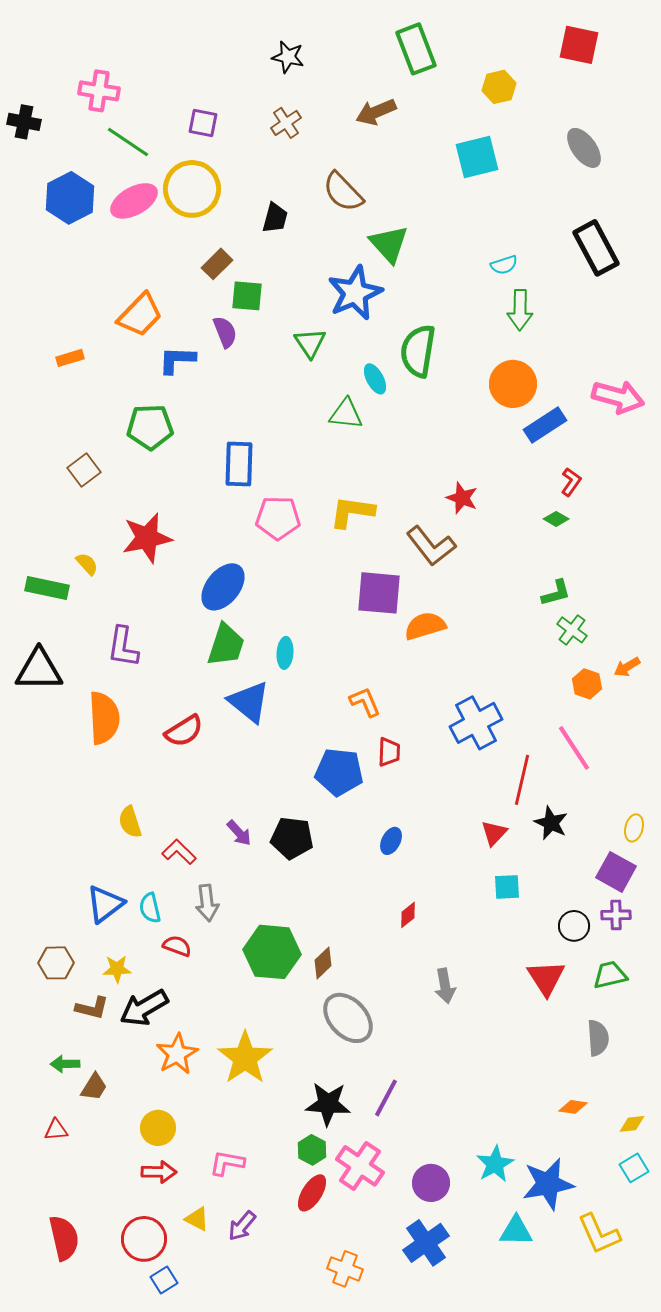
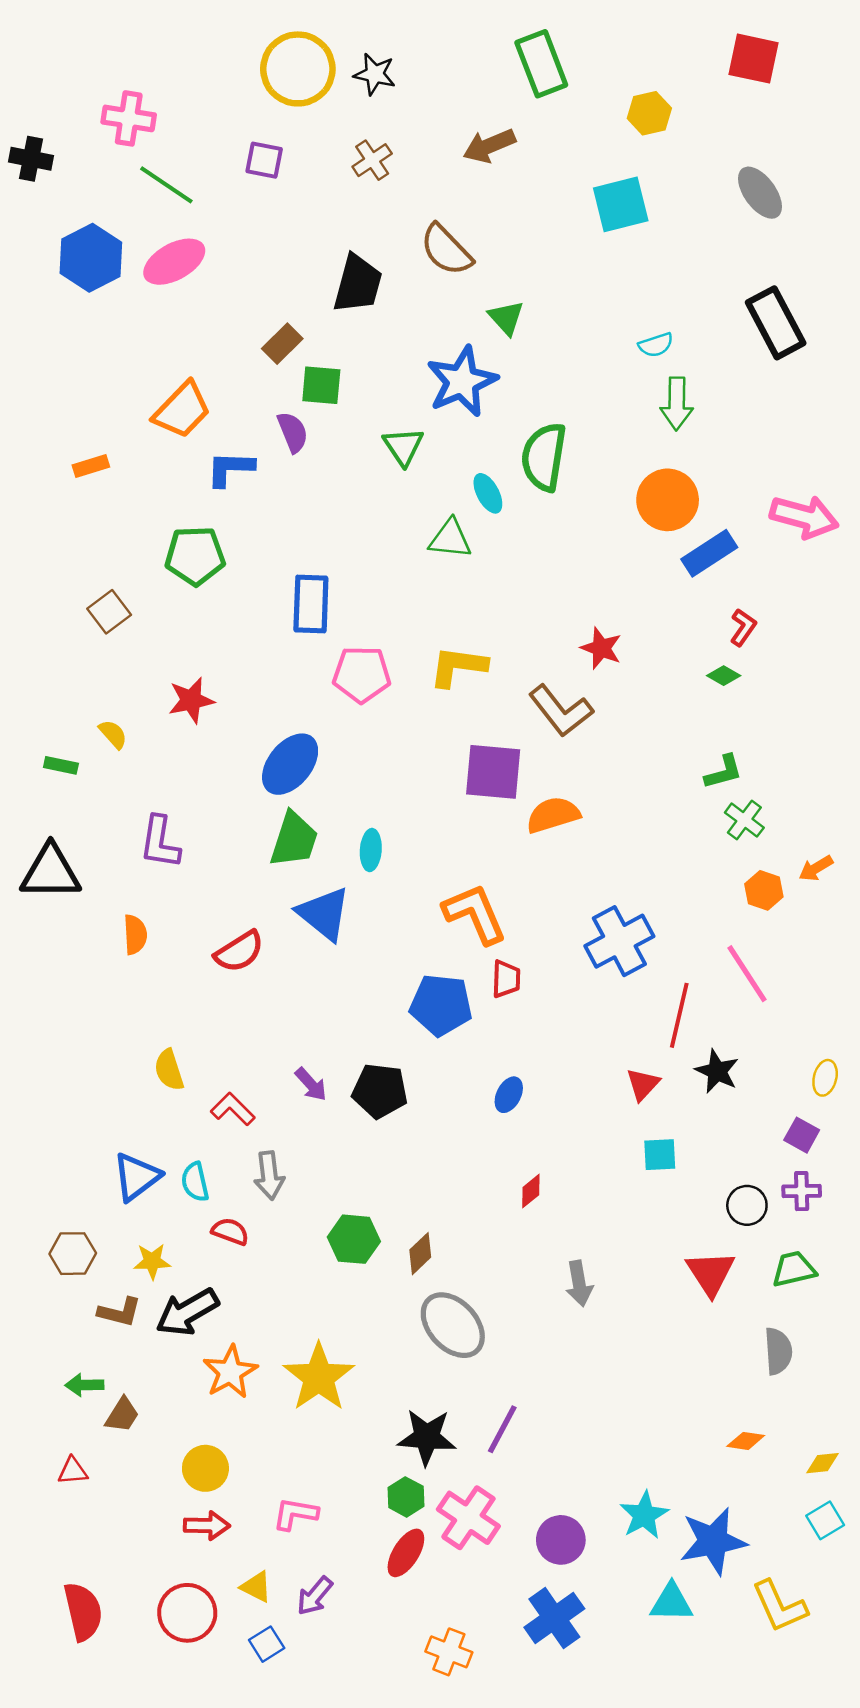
yellow circle: (192, 189) -> (298, 69), moved
black trapezoid: (275, 218) -> (358, 284), size x1.5
green triangle: (389, 244) -> (506, 318), size x0.7
red star: (147, 538) -> (191, 700), size x0.7
green rectangle: (47, 588) -> (61, 765), size x0.6
orange L-shape: (365, 702) -> (475, 914), size x1.6
orange semicircle: (104, 718) -> (135, 935), size x0.6
purple square: (616, 872) -> (802, 1135), size x0.7
green hexagon: (272, 952) -> (354, 1239), size x0.7
blue square: (164, 1280) -> (267, 1644), moved

